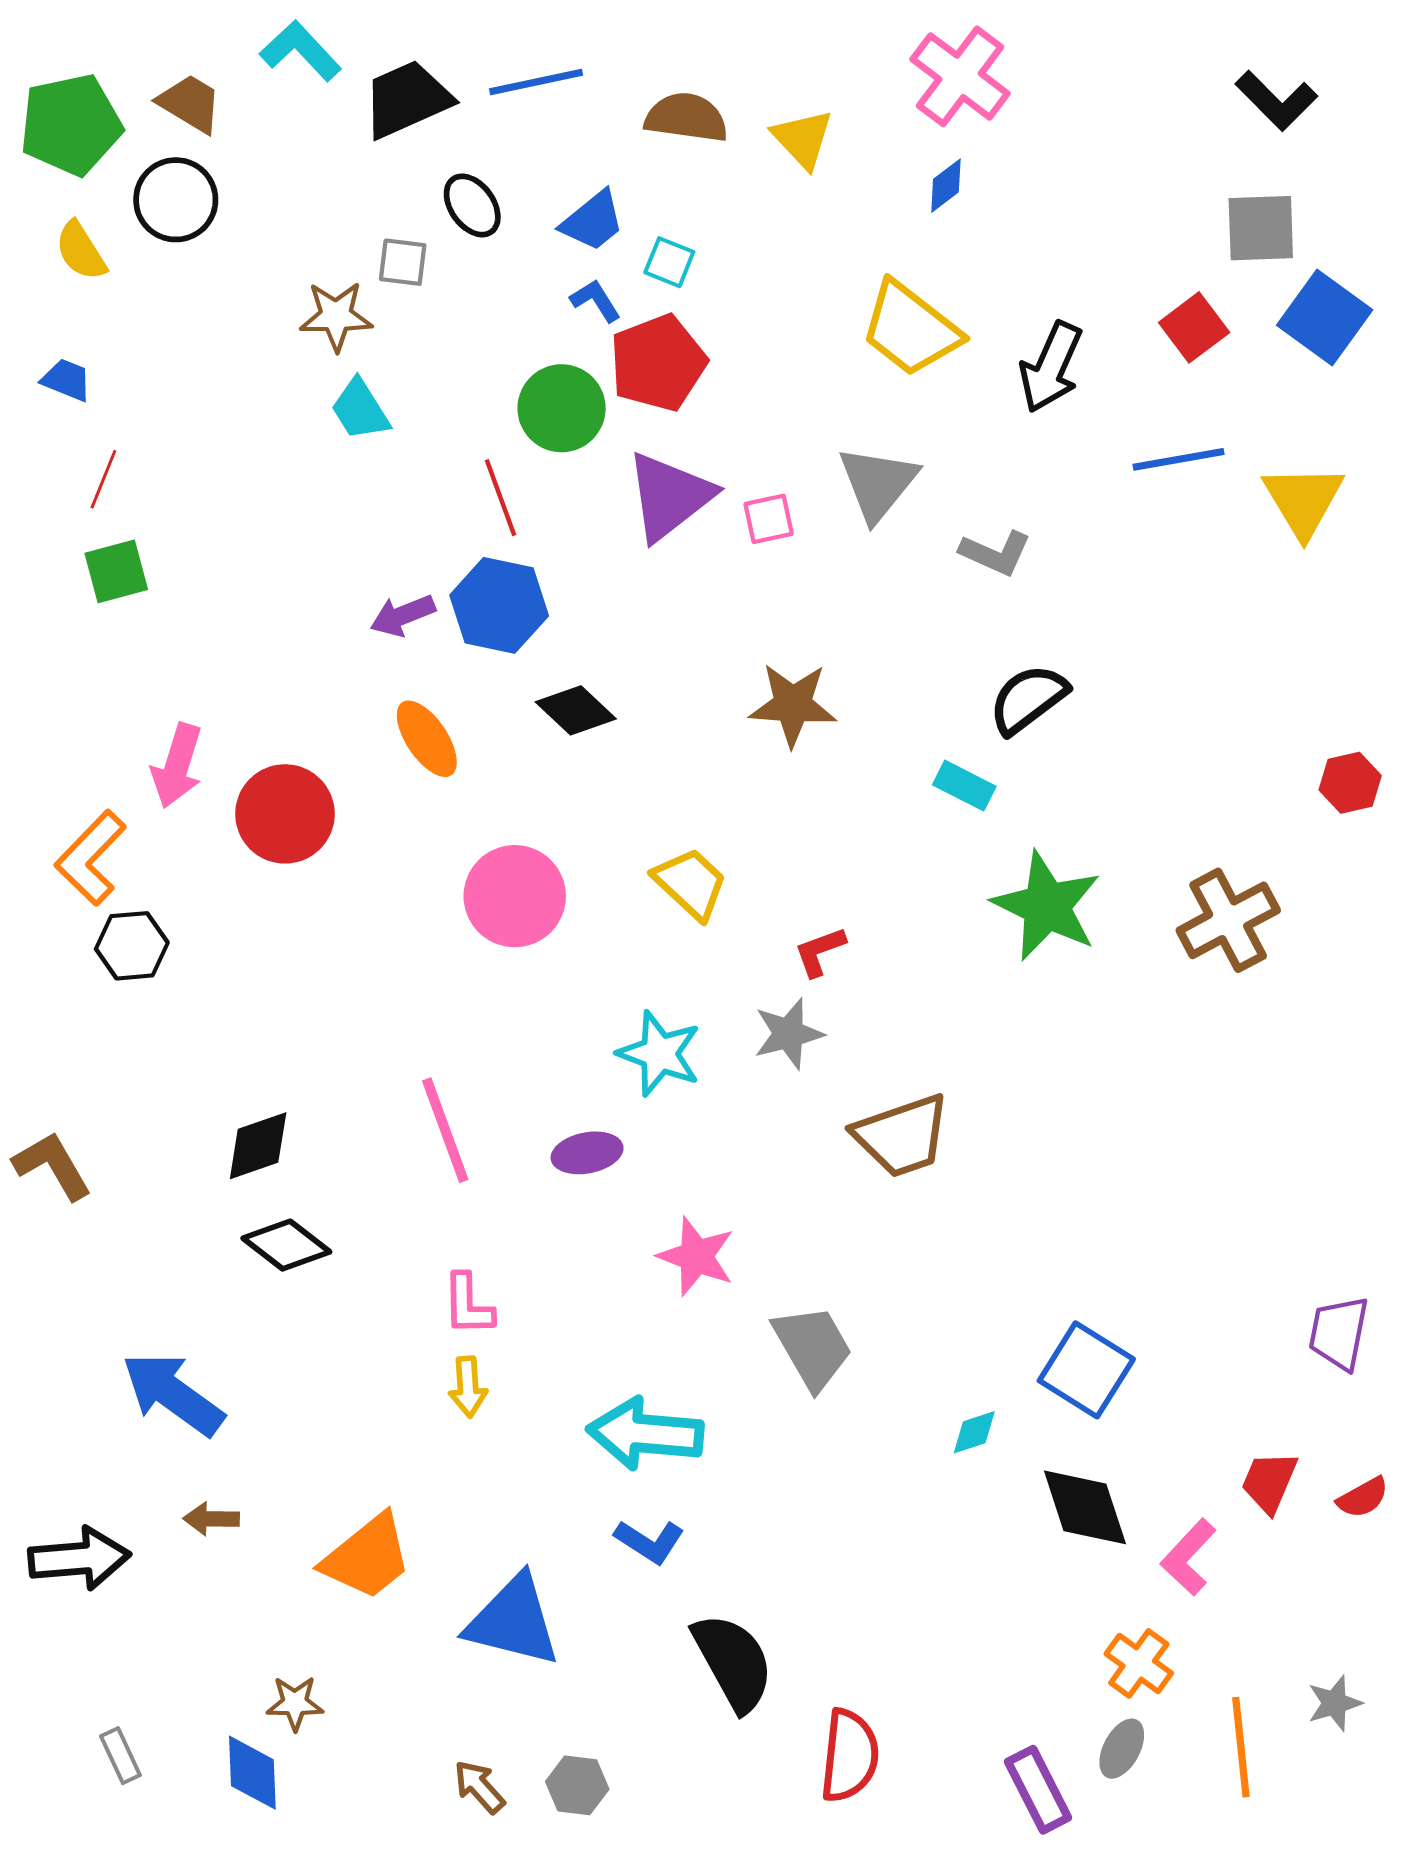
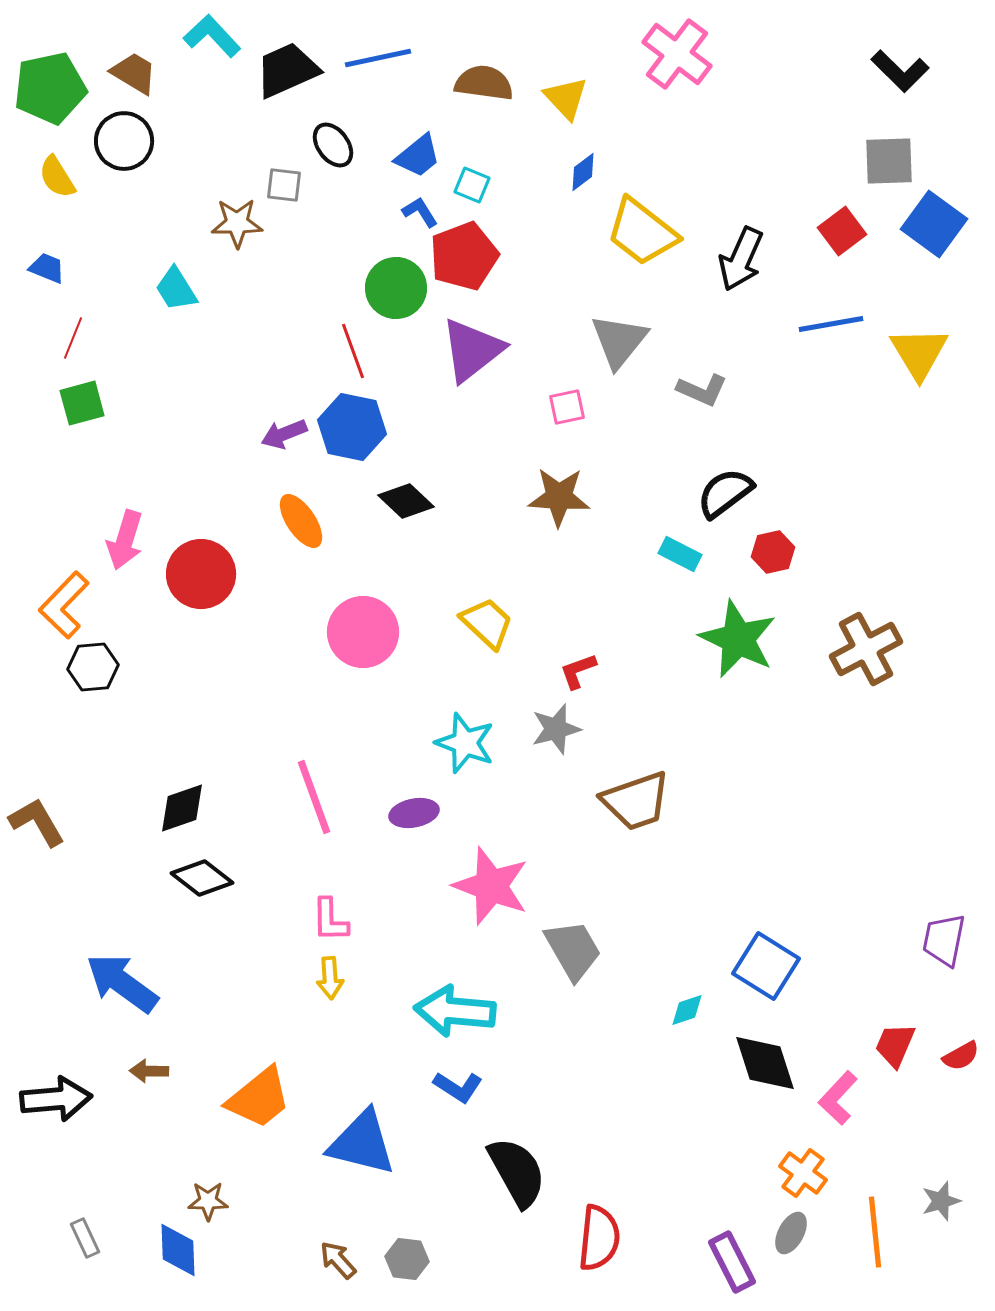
blue diamond: (946, 186) -> (583, 172), moved
cyan trapezoid: (360, 410) -> (176, 289), moved
pink square: (769, 519) -> (567, 407), moved
red hexagon: (1350, 783) -> (773, 552), moved
pink star: (696, 1256) -> (491, 886), size x1.4

